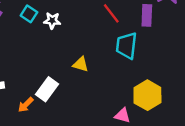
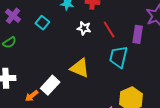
white star: (52, 21) -> (84, 28), moved
yellow triangle: (81, 64) -> (80, 68), size x1.5

